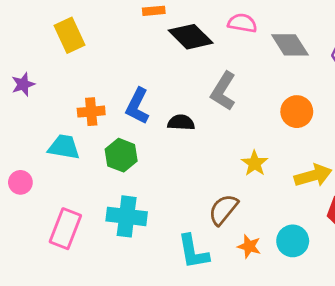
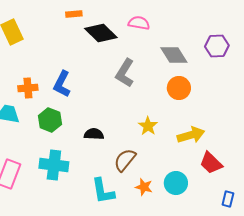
gray diamond: (290, 45) -> (174, 55), moved
black semicircle: (181, 122) -> (94, 134), moved

